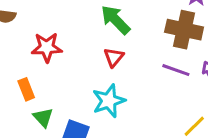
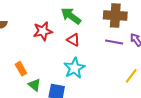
red star: (47, 47) -> (43, 31), moved
red triangle: (114, 57) -> (73, 40), turned -32

